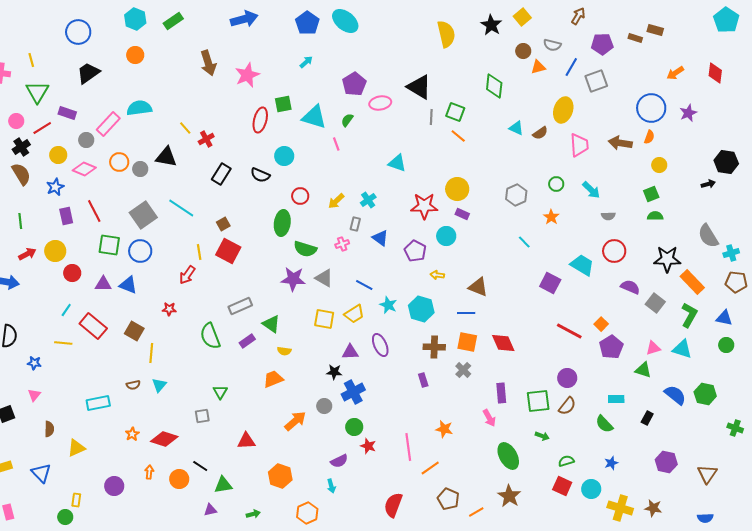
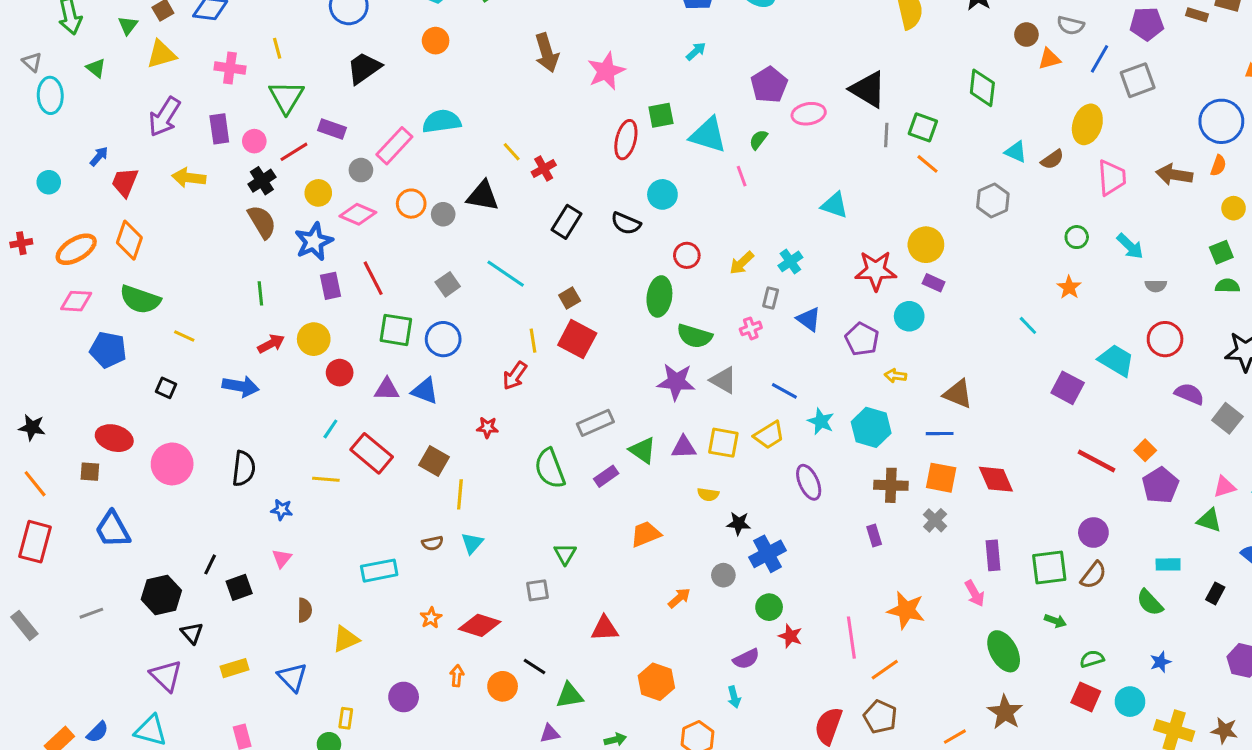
blue star: (55, 187) -> (314, 242), size x1.4
gray hexagon: (516, 195) -> (993, 201), moved
gray square: (143, 215) -> (448, 284), size x0.6
yellow semicircle: (284, 351) -> (708, 494), moved
purple triangle: (350, 352) -> (684, 447), moved
orange arrow: (295, 421) -> (679, 598), size x0.7
orange star: (444, 429) -> (906, 610), size x1.4
brown pentagon: (448, 499) -> (880, 717), moved

